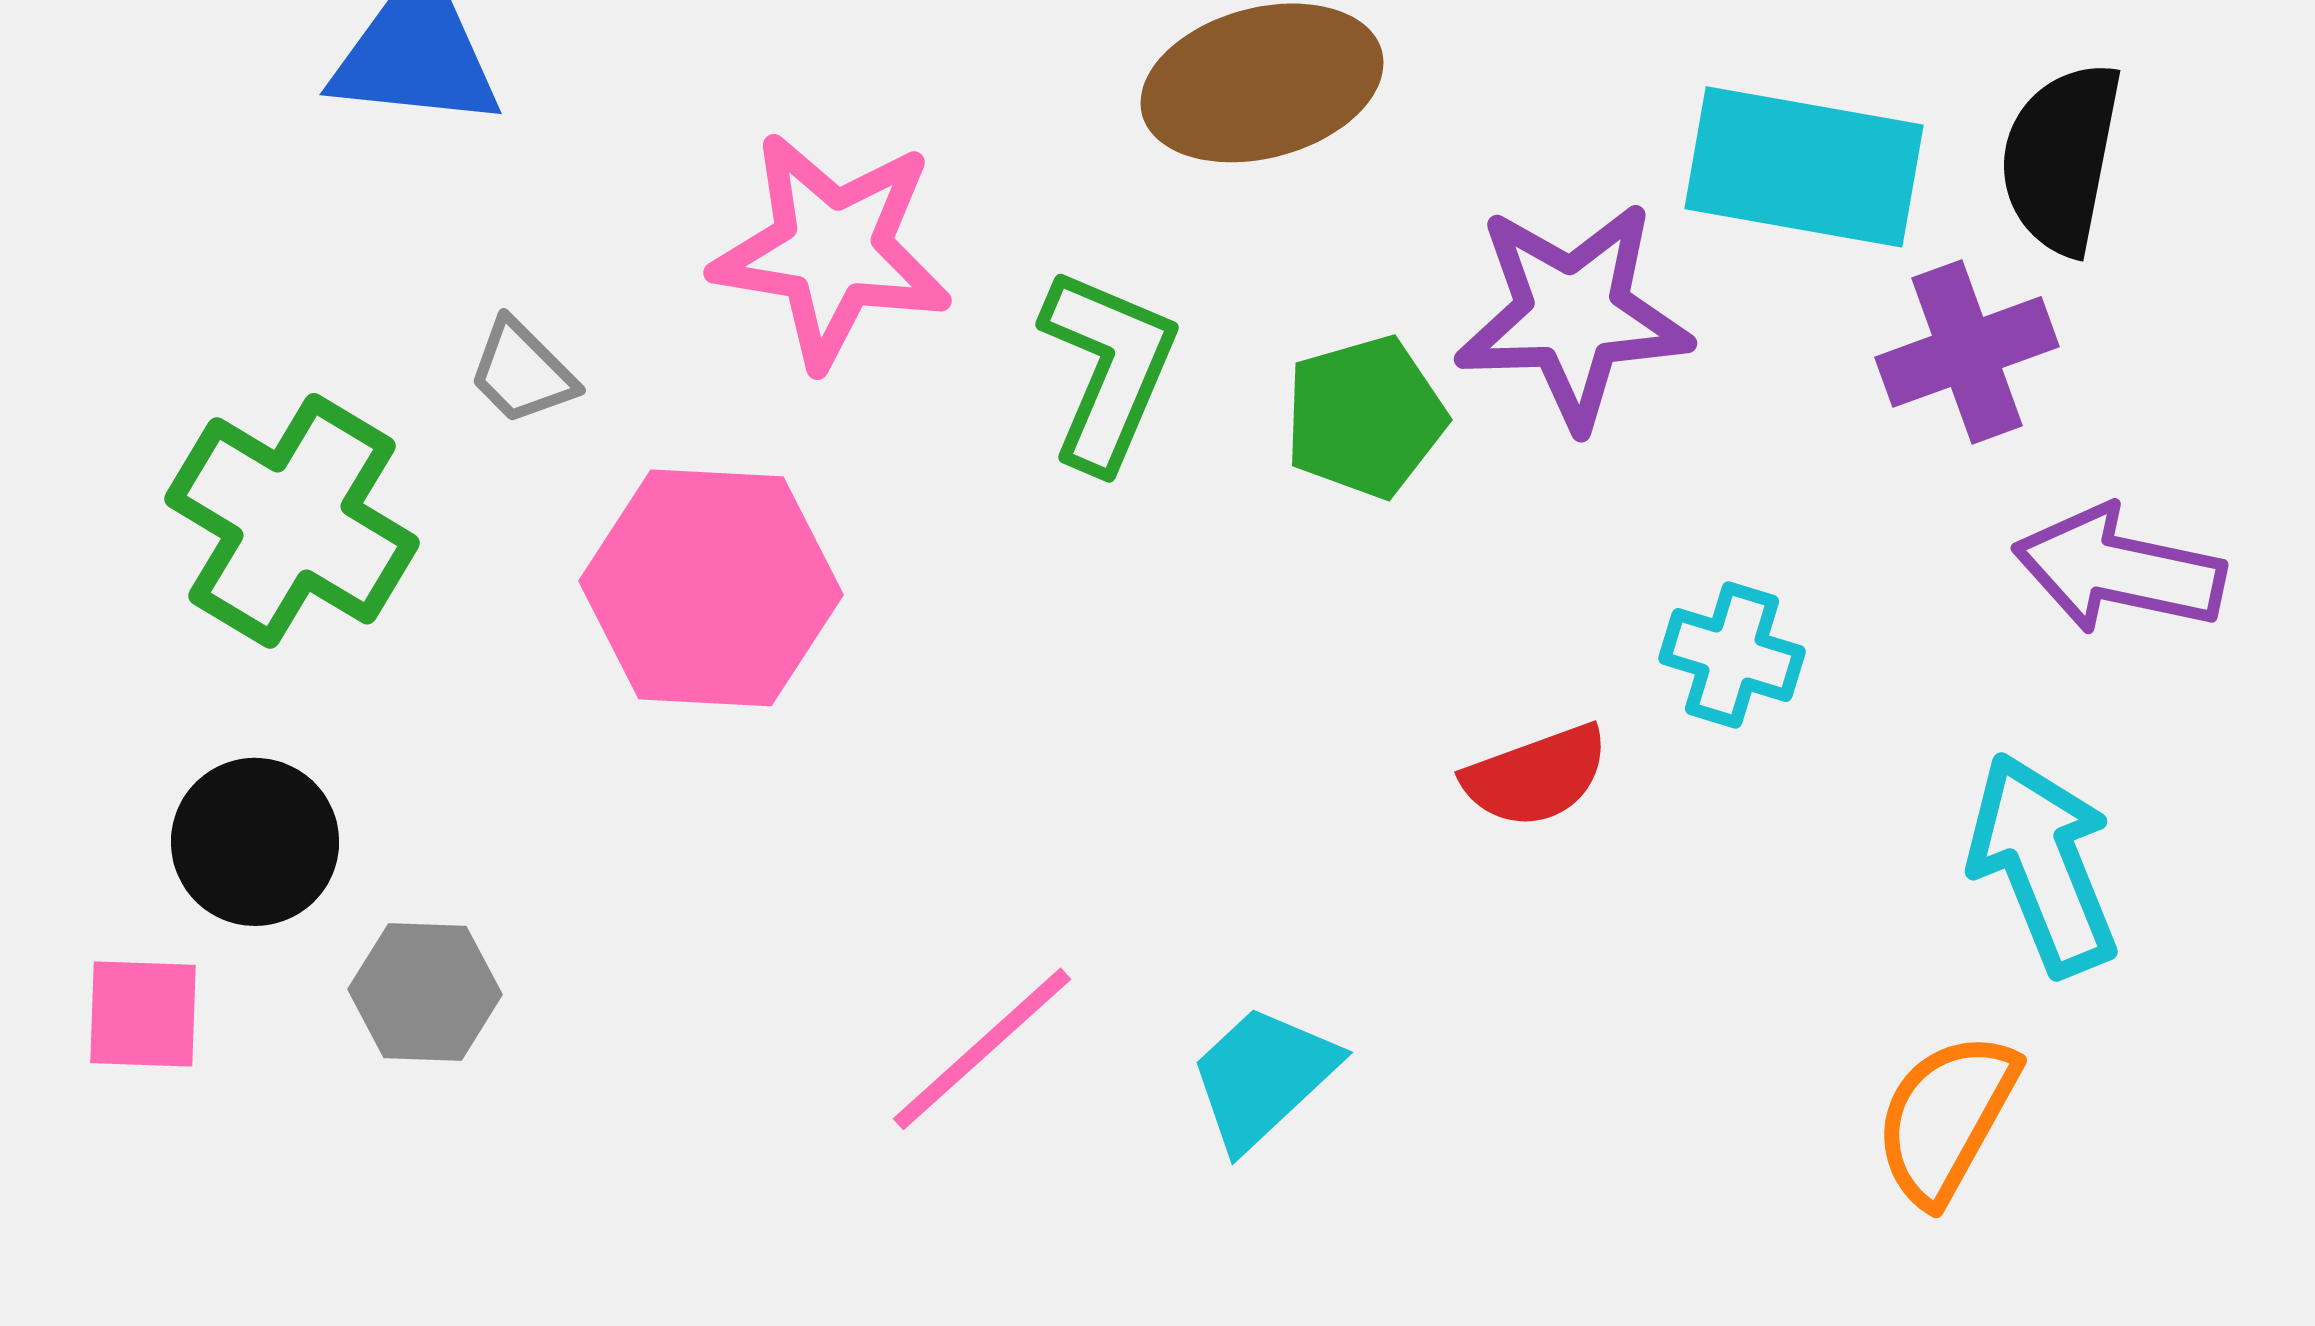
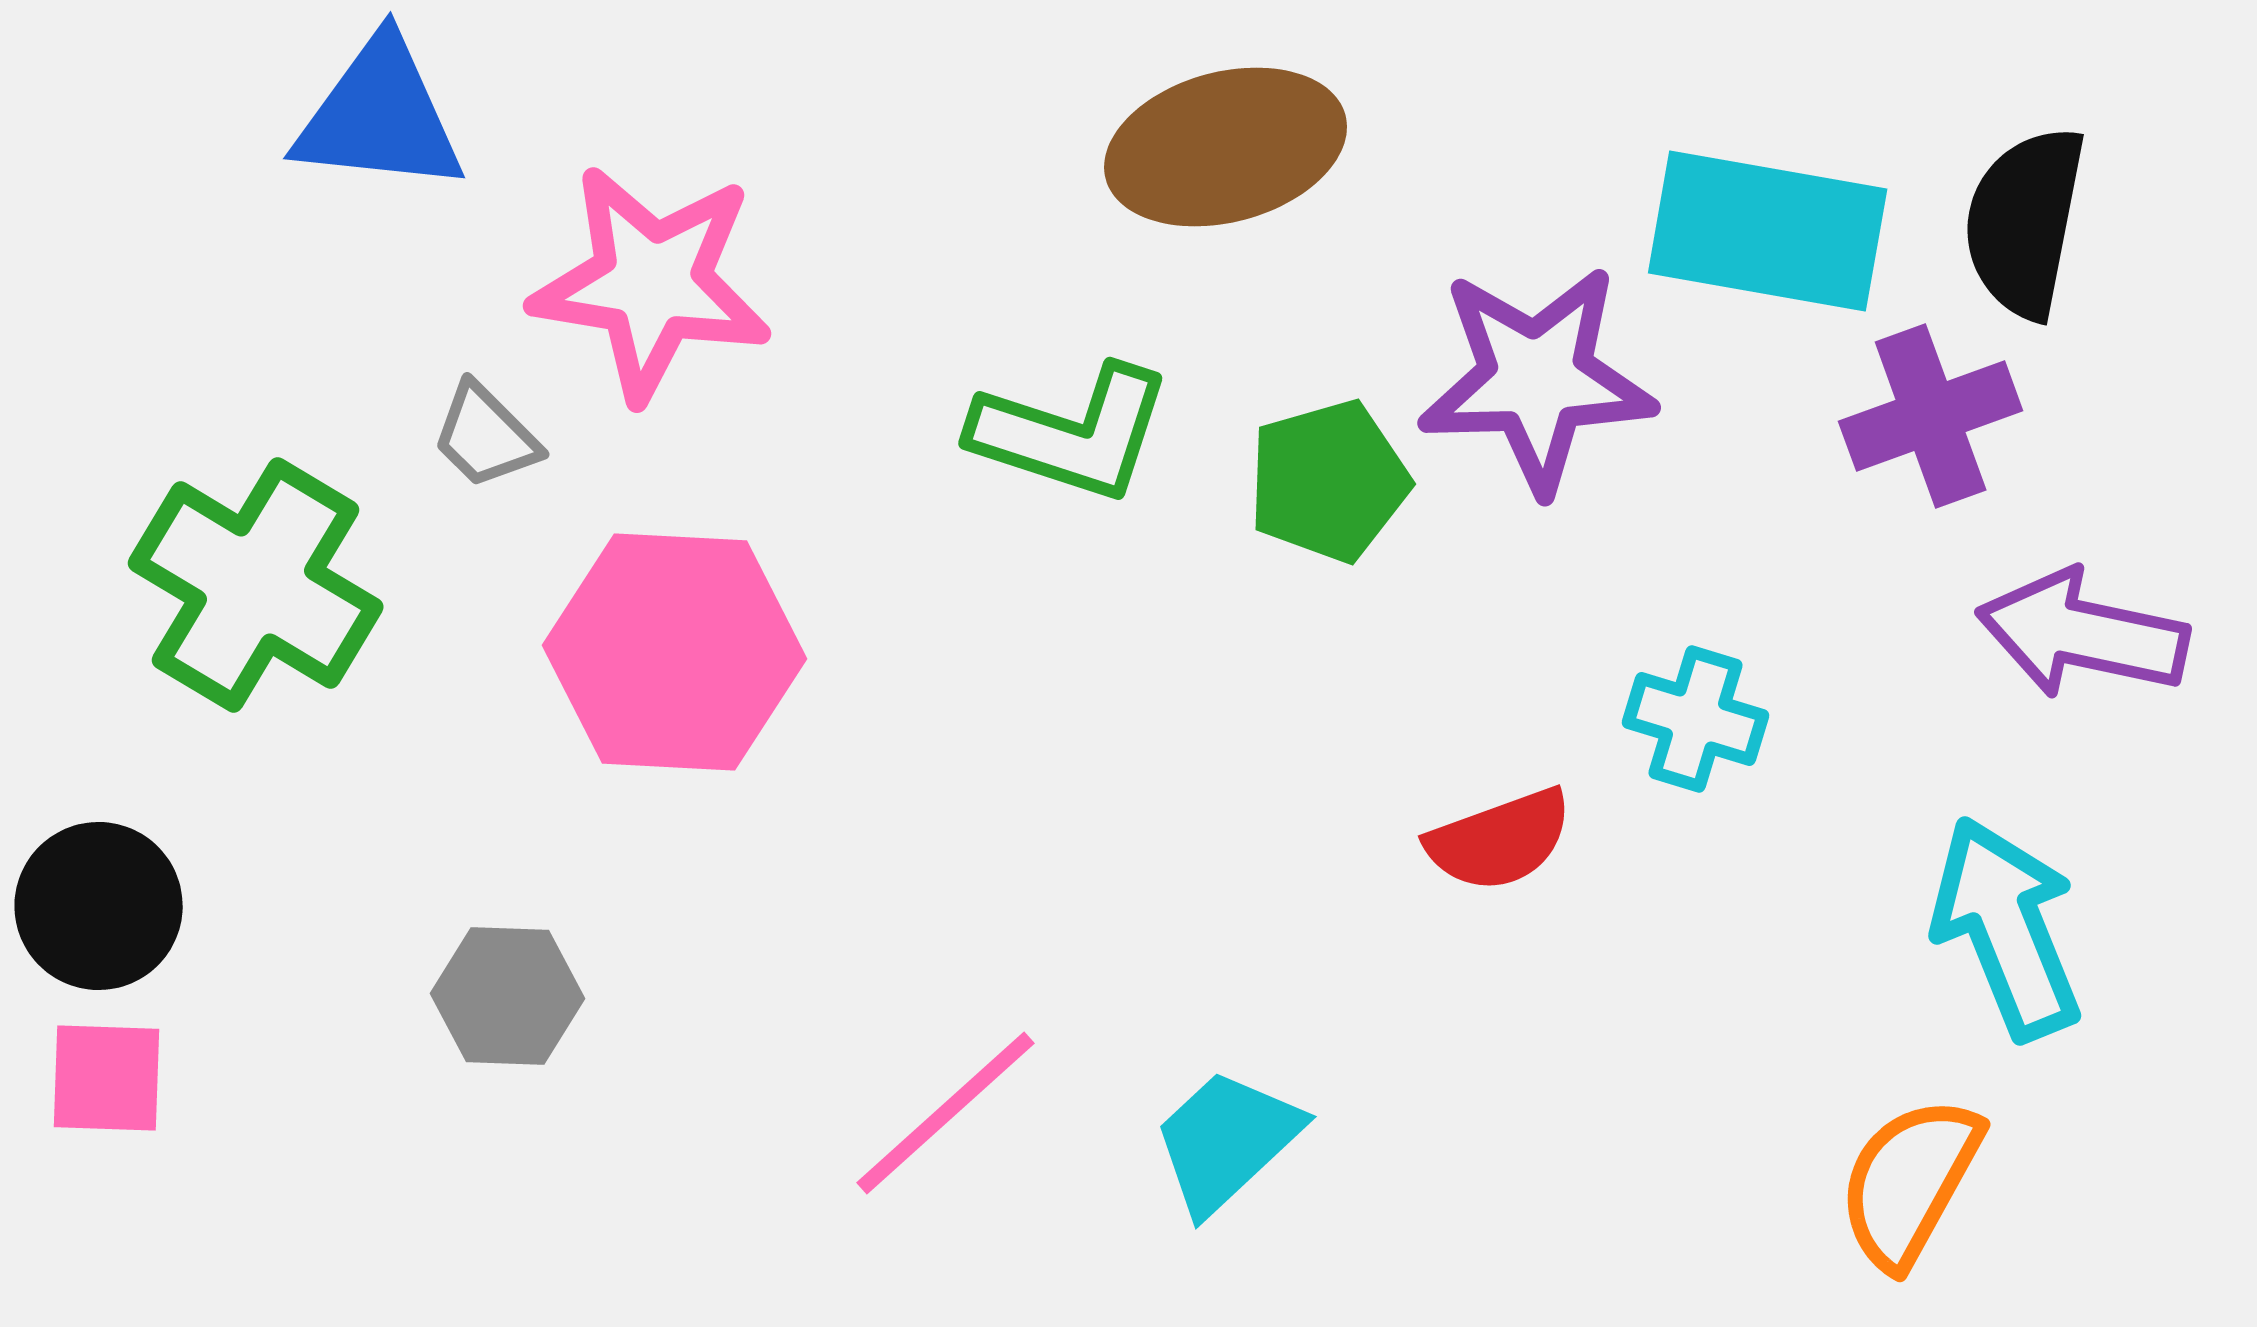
pink star: (832, 250) -> (652, 283), moved
green L-shape: (1108, 369) -> (1072, 433), turned 85
black circle: (255, 842) -> (99, 906), moved
gray hexagon: (425, 992) -> (508, 996), moved

